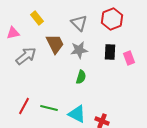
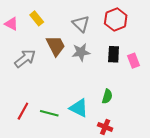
pink triangle: (13, 33) -> (11, 24), moved, turned 40
green semicircle: (81, 77) -> (107, 96), moved
cyan triangle: (77, 114) -> (79, 108), moved

